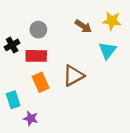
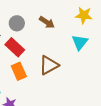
brown arrow: (83, 26) -> (47, 22), moved
red rectangle: (36, 56) -> (15, 47), turned 42

